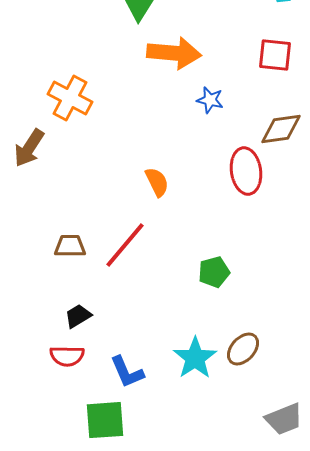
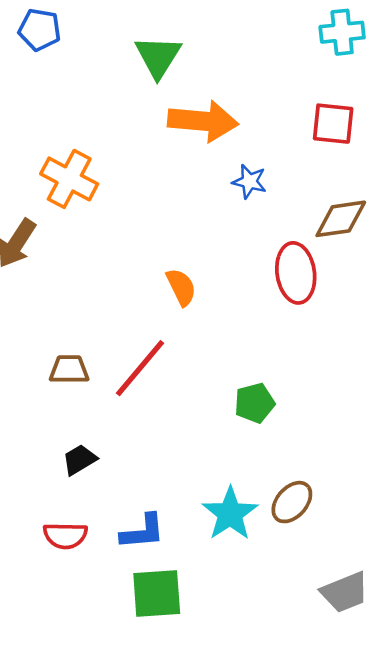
red semicircle: (67, 356) -> (65, 536), moved
blue L-shape: (127, 372) -> (143, 532), turned -72
green square: (105, 420) -> (157, 593), moved

